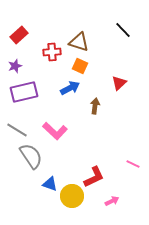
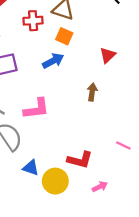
brown arrow: (95, 106) -> (92, 92), moved
pink L-shape: (55, 131) -> (36, 109), turned -50
red L-shape: (94, 177) -> (80, 160), turned 40

